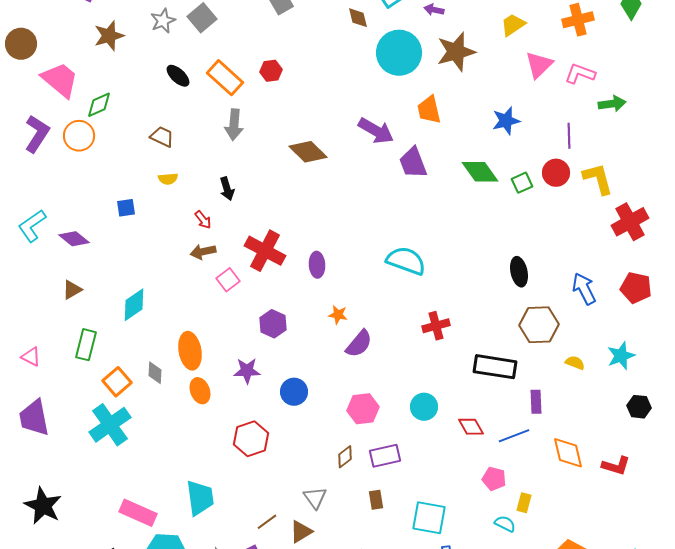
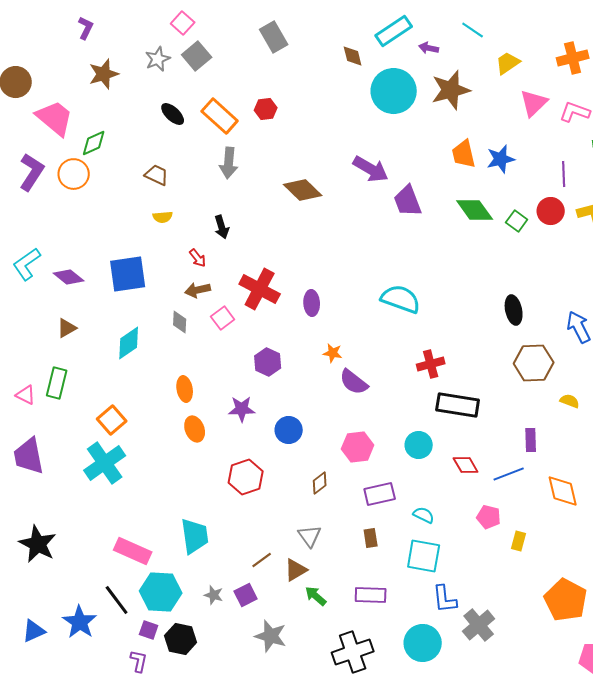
orange trapezoid: (429, 110) -> (464, 154), moved
green square: (522, 183) -> (517, 221), turned -30
blue square: (126, 208) -> (128, 274), moved, size x2.0
purple semicircle: (359, 344) -> (354, 382), turned 88
green rectangle: (86, 345) -> (57, 383), moved
orange ellipse: (190, 351) -> (185, 389), size x0.7
black rectangle: (495, 367) -> (458, 405), moved
gray diamond: (155, 373) -> (180, 322), moved
brown diamond: (345, 457) -> (320, 483), moved
cyan semicircle: (505, 524) -> (424, 515), moved

